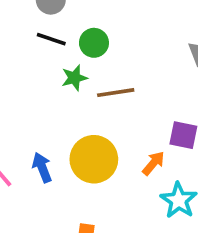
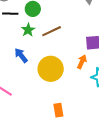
blue arrow: (42, 168) -> (21, 55), moved

